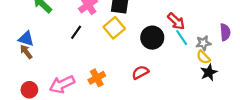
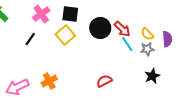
black circle: (152, 38) -> (100, 28), moved
yellow semicircle: (203, 57) -> (147, 34), moved
red semicircle: (140, 72) -> (104, 81), moved

